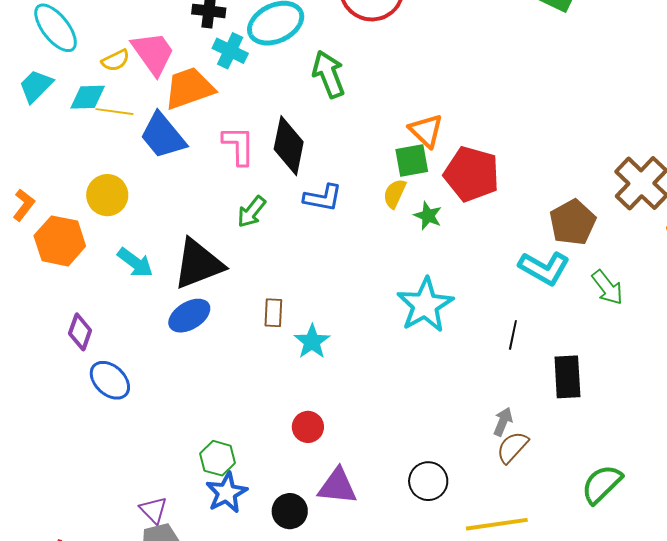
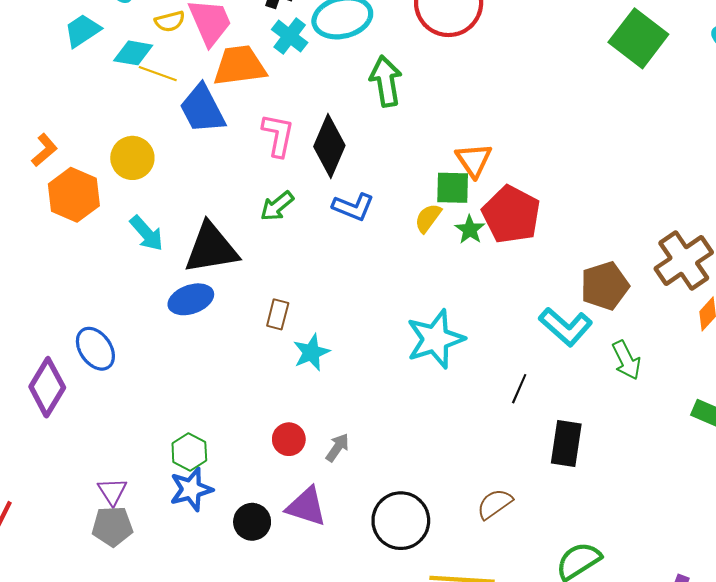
green star: (428, 216) -> (470, 230), moved
purple diamond: (80, 332) -> (47, 387), moved, size x1.5
gray arrow: (503, 422) -> (337, 448), moved
black circle: (428, 481) -> (401, 521), size x1.4

